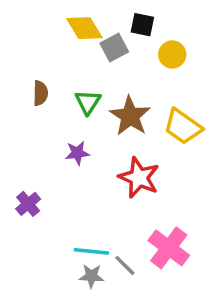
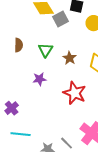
brown star: (130, 116) -> (70, 58), size x0.6
cyan line: (91, 251) -> (21, 134), moved

